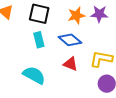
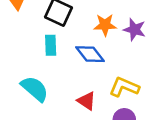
red triangle: (70, 64) -> (87, 101), moved

